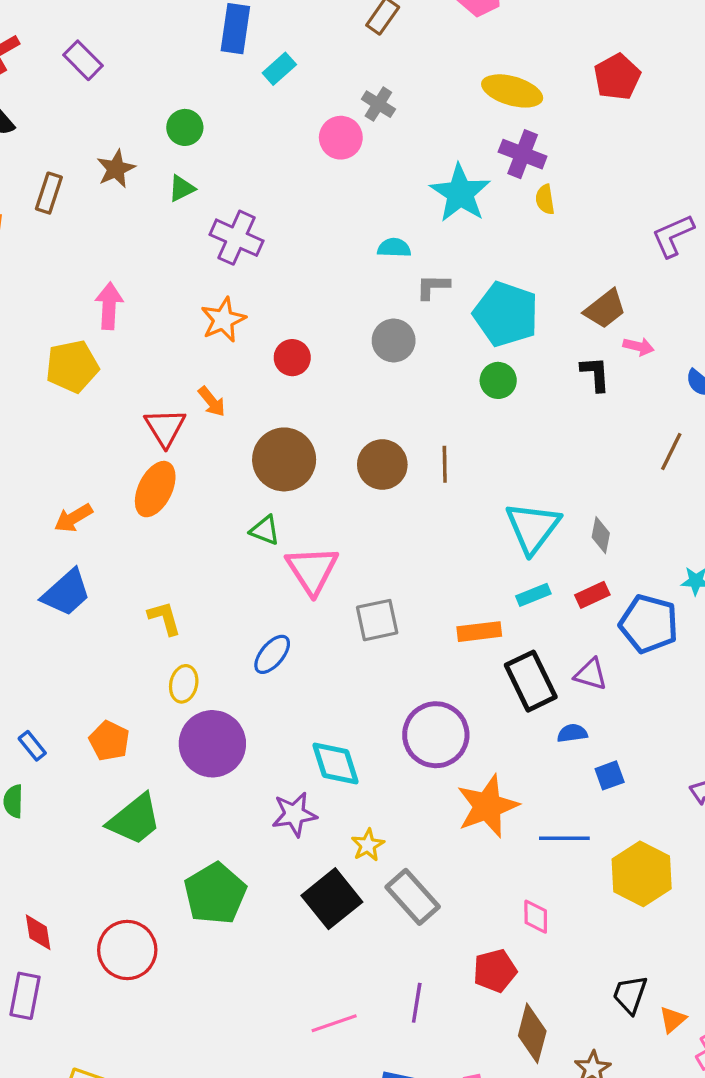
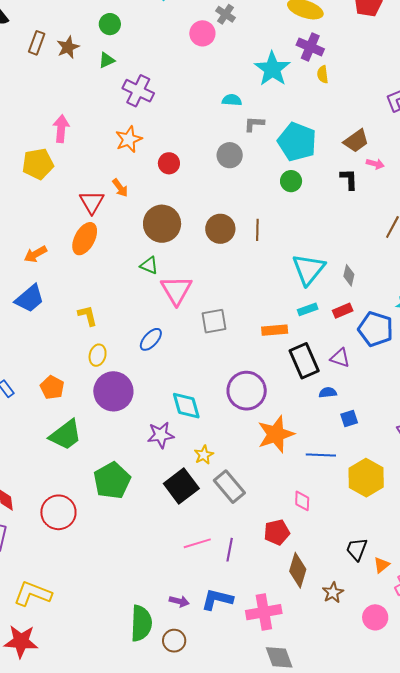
brown rectangle: (49, 193) -> (37, 43), moved
pink line: (334, 1023) -> (197, 543), moved

